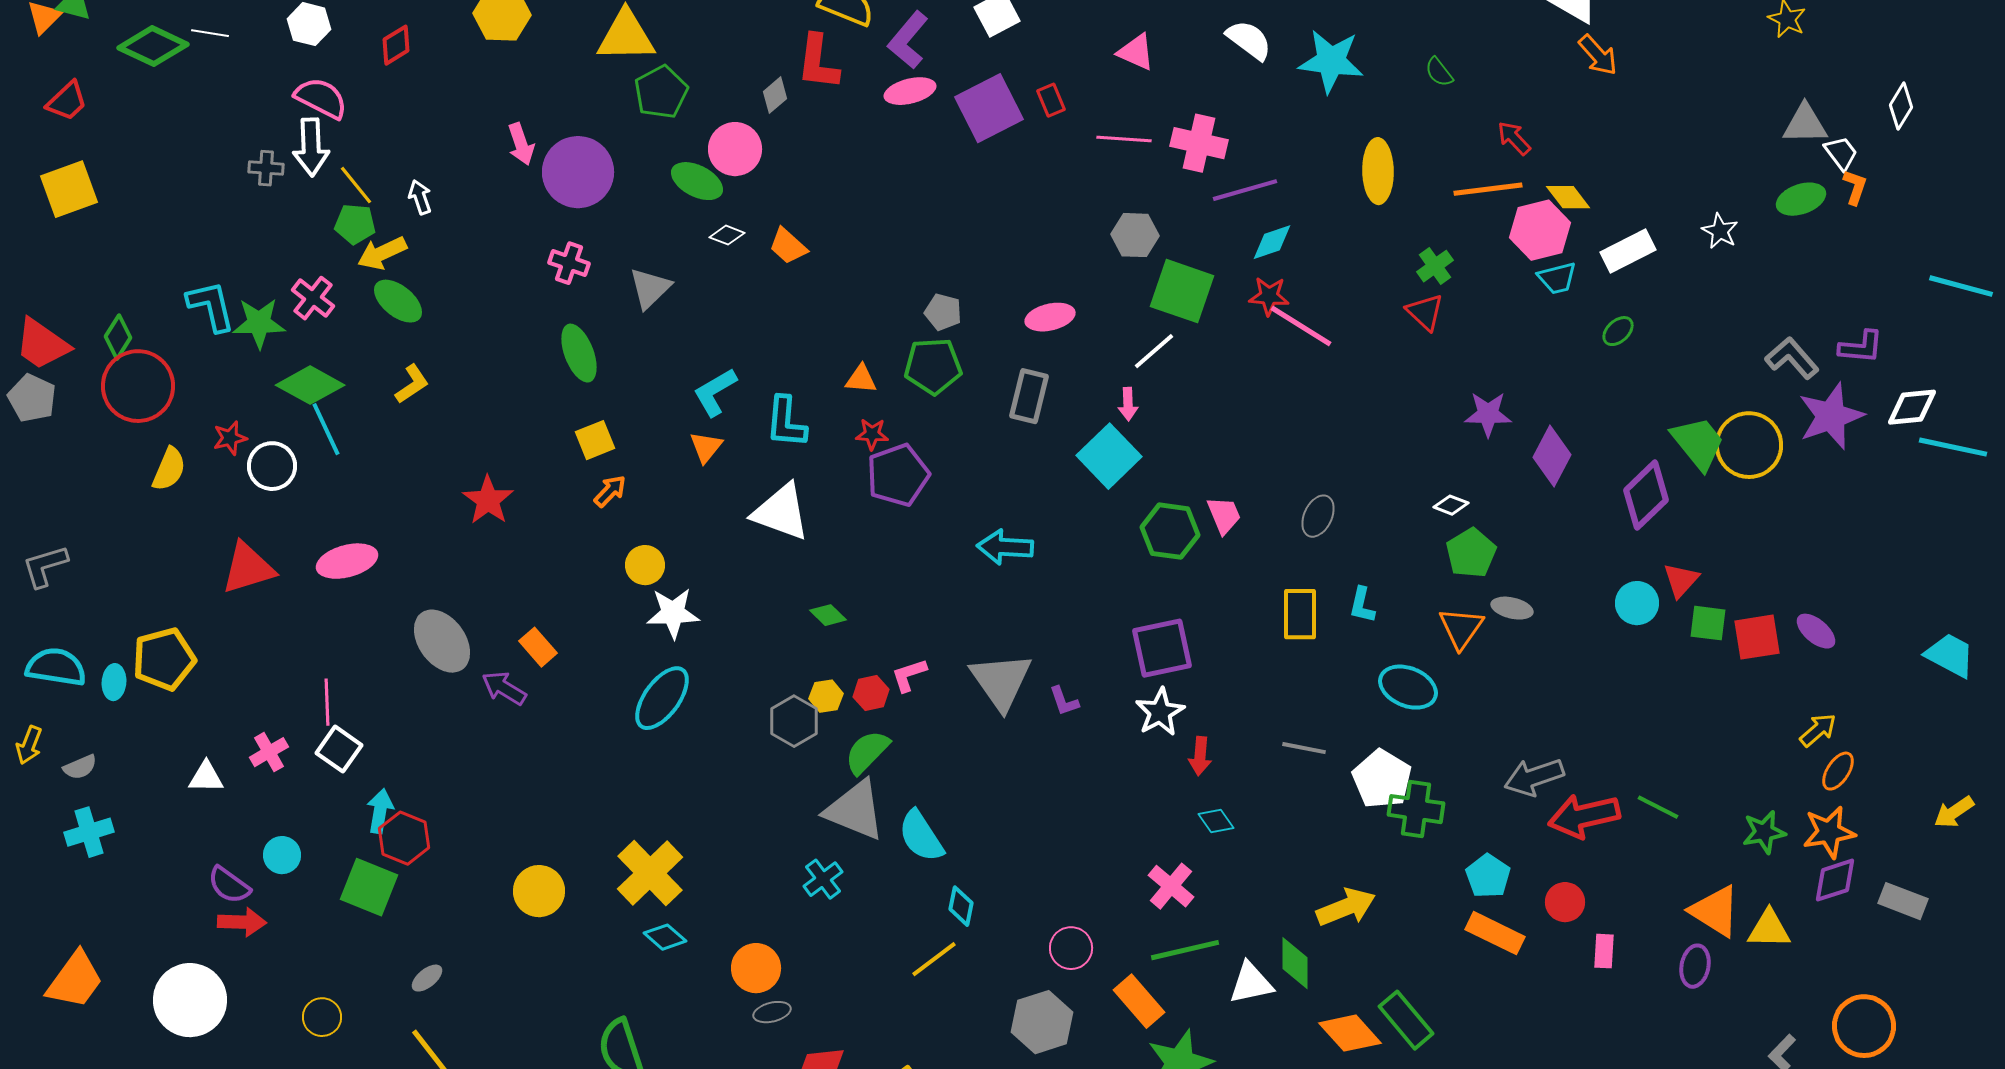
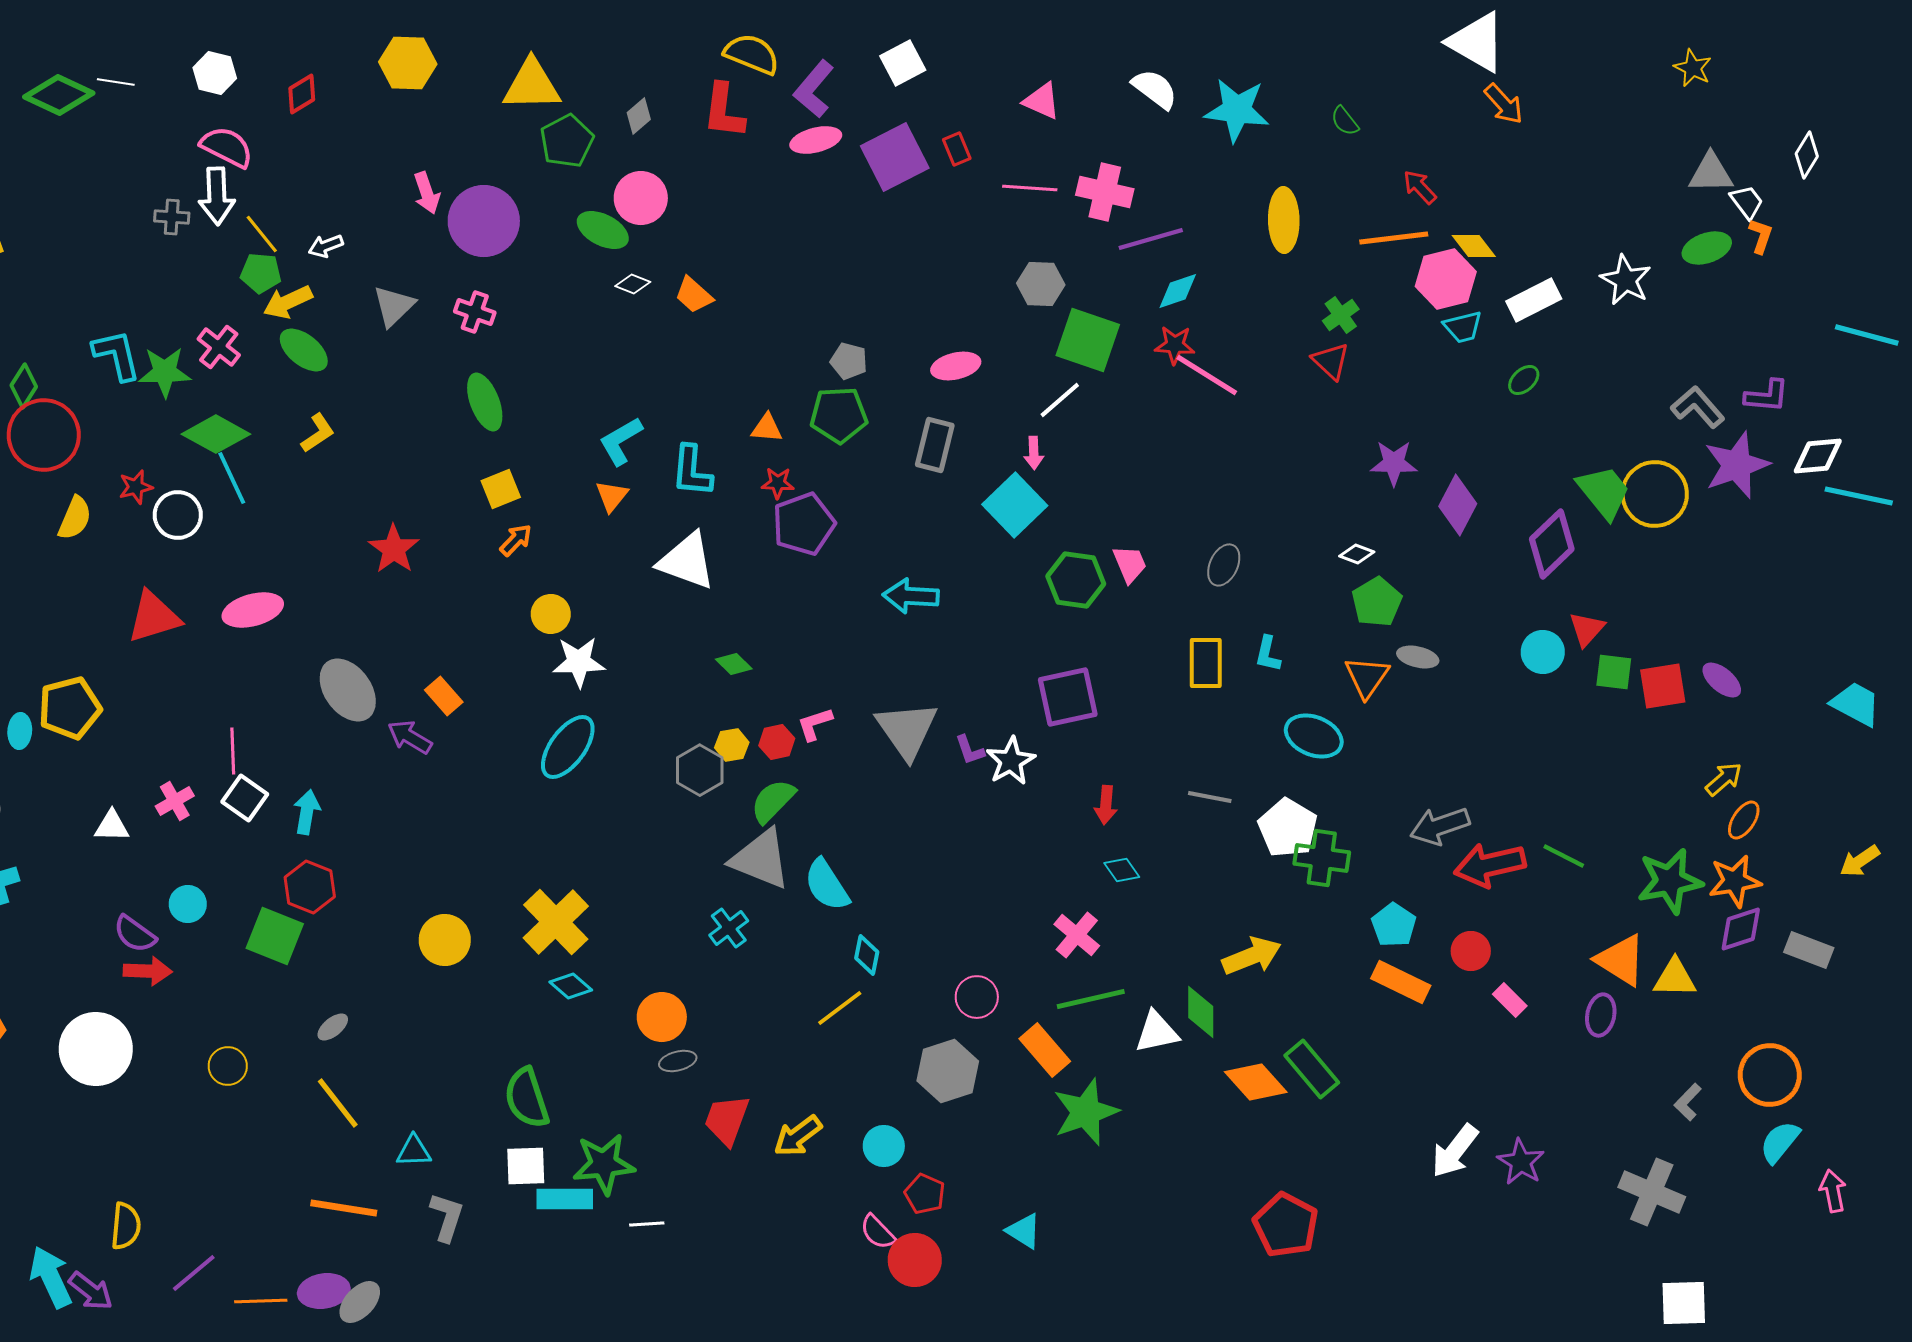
gray diamond: (775, 95) -> (639, 116), moved
white arrow: (420, 197) -> (326, 246), turned -92
white star: (1720, 231) -> (1626, 280), size x1.4
gray triangle: (650, 288) -> (394, 306), moved
white star: (1160, 712) -> (1011, 761), moved
cyan arrow: (380, 811) -> (307, 812), moved
green star: (1764, 832) -> (1670, 881), size x1.5
pink rectangle: (1604, 951) -> (1510, 1000), turned -48

